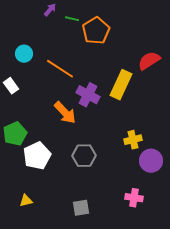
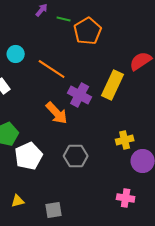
gray square: (81, 208) -> (54, 210), moved

